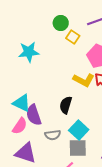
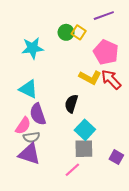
green circle: (61, 23) -> (66, 32), moved
cyan triangle: (22, 103) -> (28, 89), moved
gray semicircle: (53, 135) -> (31, 137), moved

